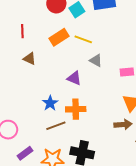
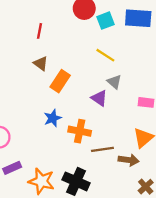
orange rectangle: (59, 37) -> (60, 81), moved, turned -36
purple triangle: (74, 78) -> (99, 98), moved
brown line: (56, 126) -> (102, 149), moved

